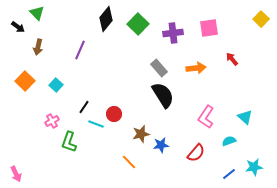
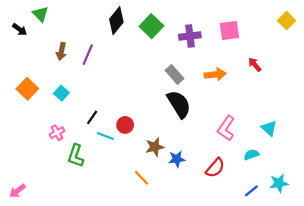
brown arrow: (38, 47) -> (61, 51), moved
pink arrow: (16, 174) -> (17, 191), turned 77

